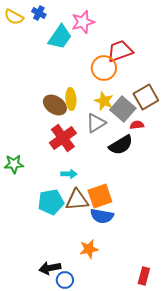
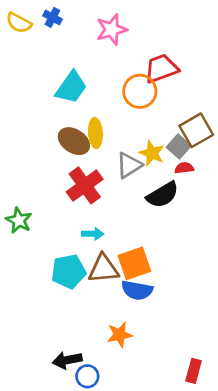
cyan trapezoid: (60, 37) -> (71, 87), moved
yellow star: (104, 101) -> (152, 153), moved
gray square: (123, 109) -> (179, 146), moved, size x0.7
green star: (14, 164) -> (19, 220), turned 30

